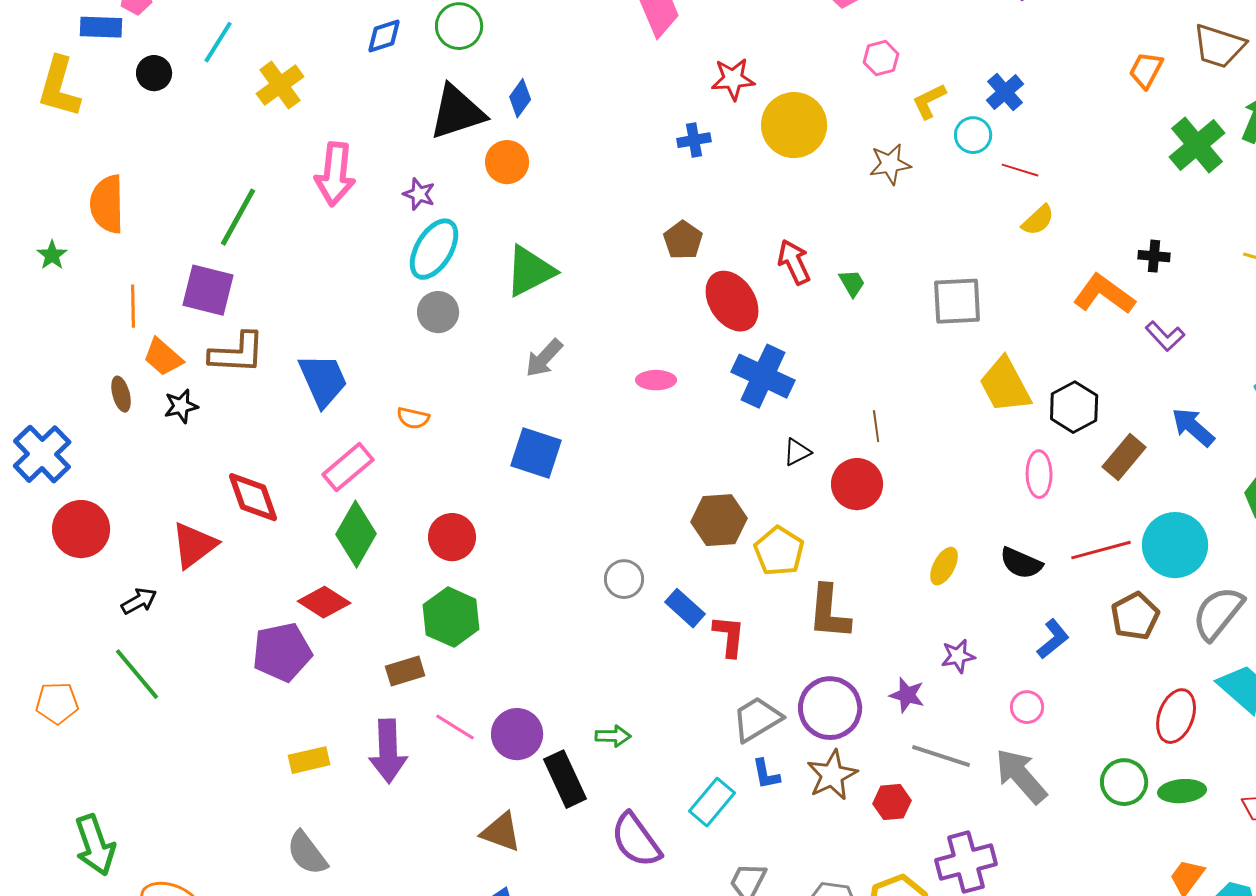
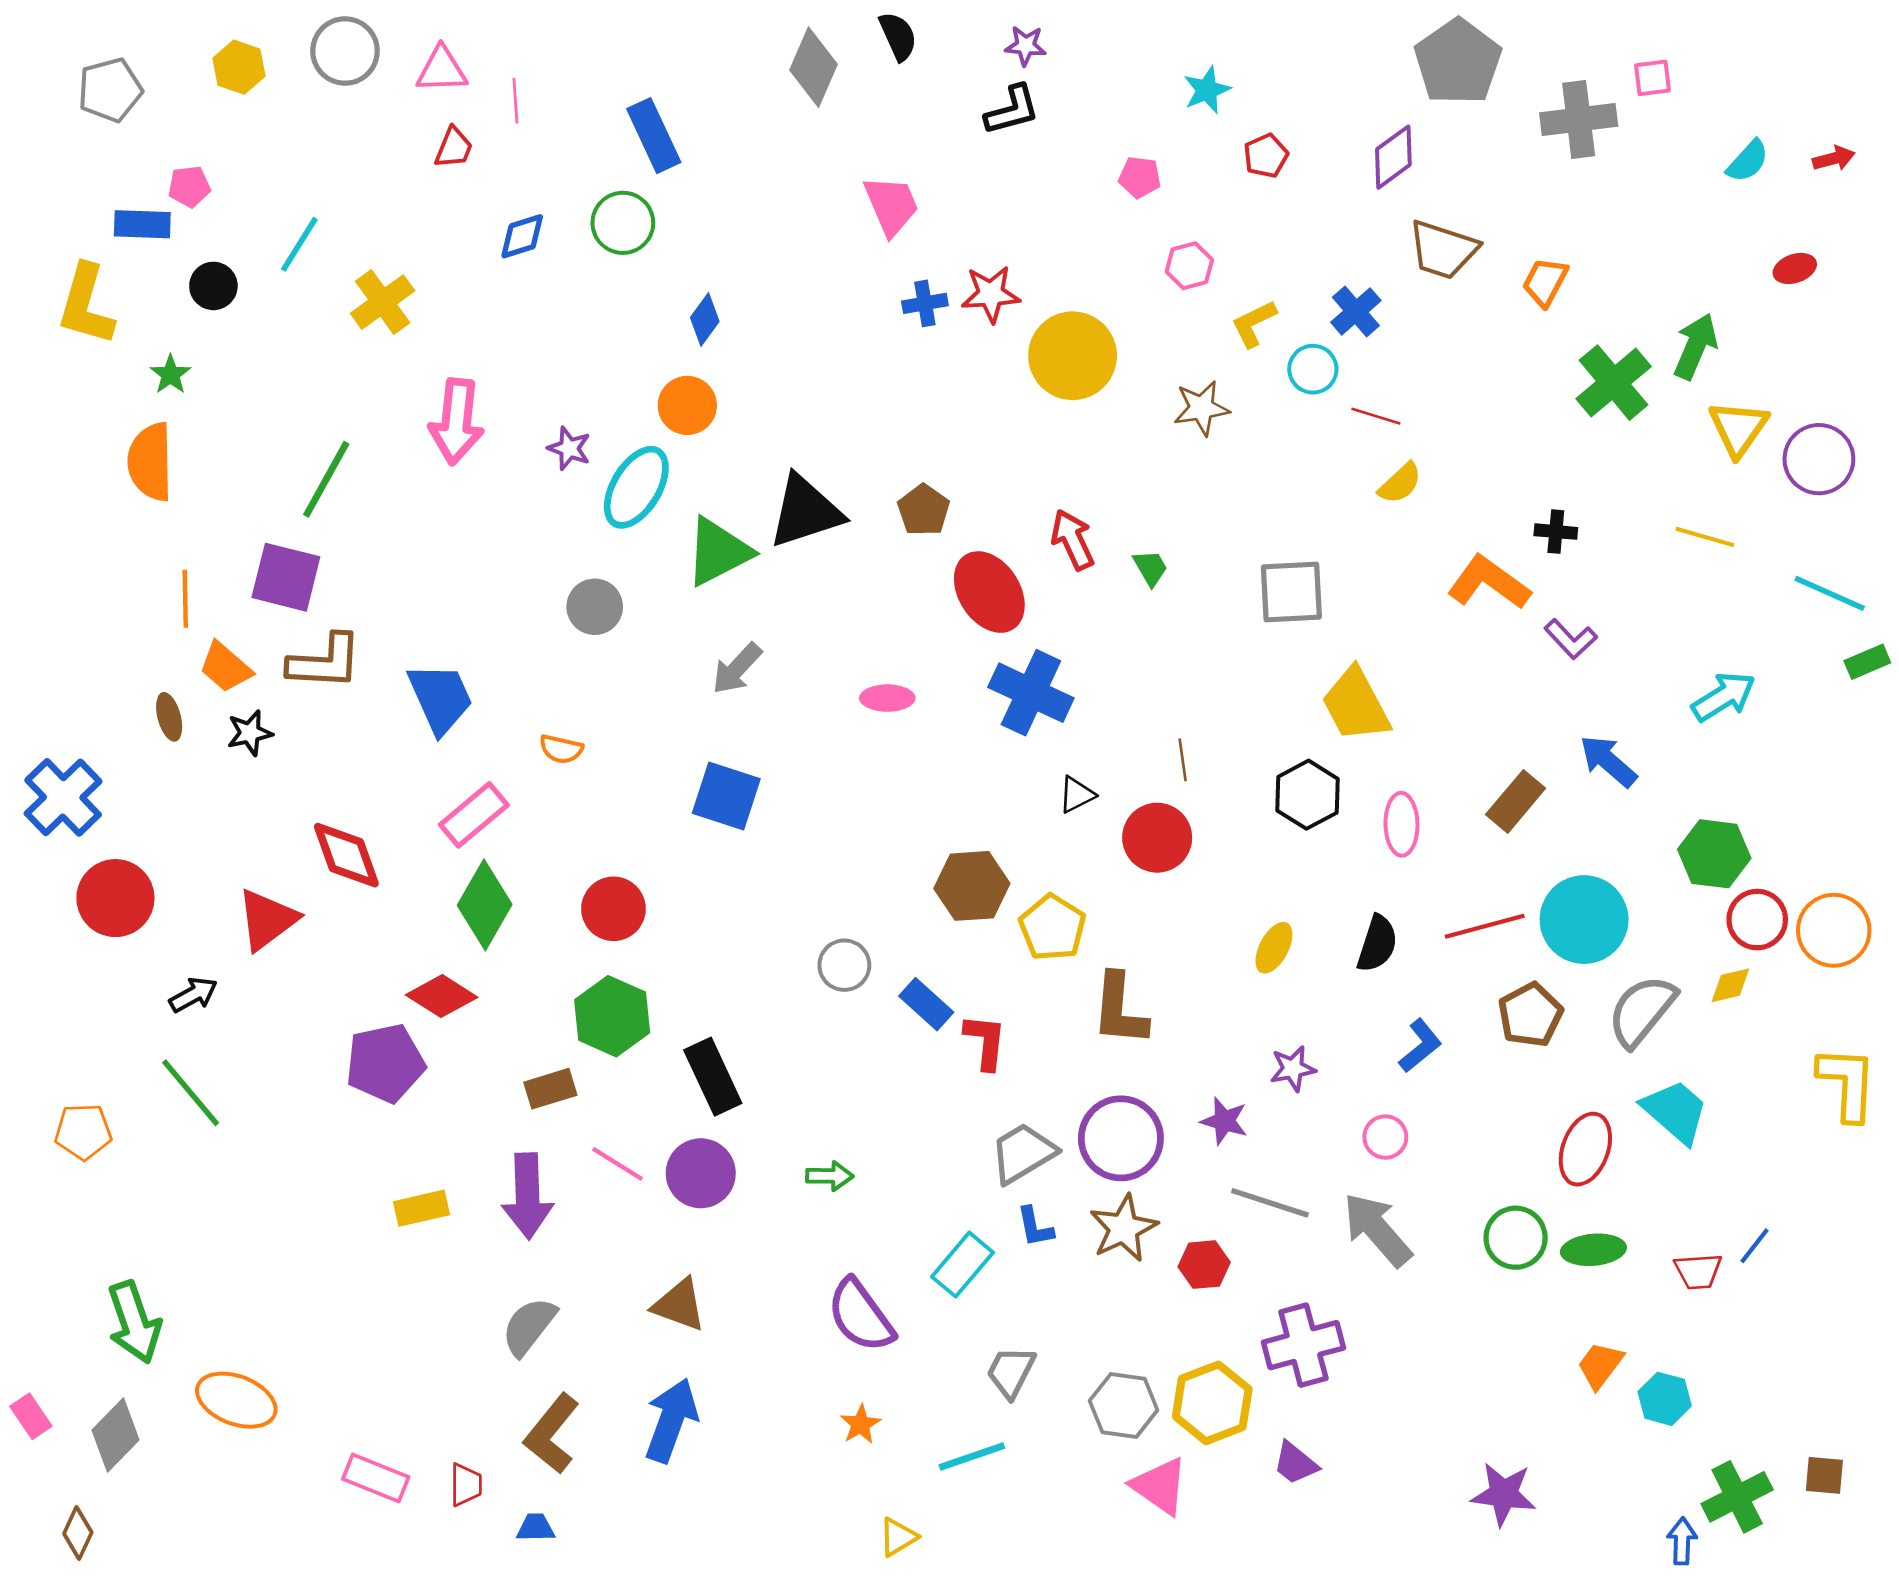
brown trapezoid: (1219, 46) -> (1443, 250), moved
black triangle: (457, 112) -> (805, 511), moved
blue cross: (694, 140) -> (925, 303), moved
cyan ellipse: (434, 249) -> (636, 487), moved
green star: (52, 255) -> (170, 375), moved
black hexagon: (1074, 407) -> (1307, 795), moved
black semicircle: (1021, 563) -> (1377, 944), turned -96
black rectangle: (565, 779) -> (713, 1077), moved
gray semicircle: (307, 853) -> (529, 1326), moved, turned 75

